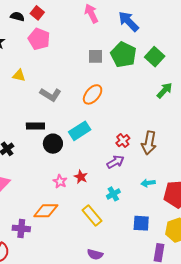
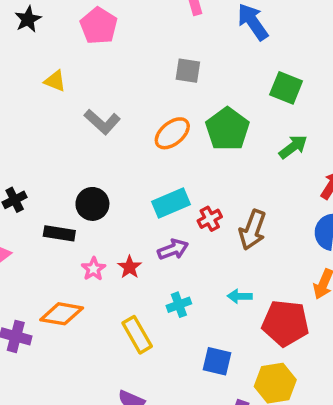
green pentagon: (123, 55) -> (227, 129), moved
green square: (155, 57) -> (286, 88), turned -30
black rectangle: (35, 126) -> (59, 233), moved
cyan rectangle: (80, 131) -> (171, 203), moved
purple arrow: (115, 162) -> (173, 249), moved

